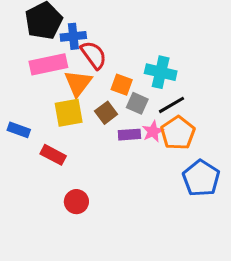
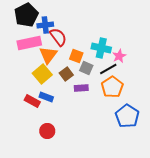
yellow square: (69, 113) -> (42, 74), turned -30
blue rectangle: (19, 130) -> (46, 97), moved
pink star: (153, 131) -> (119, 56), moved

